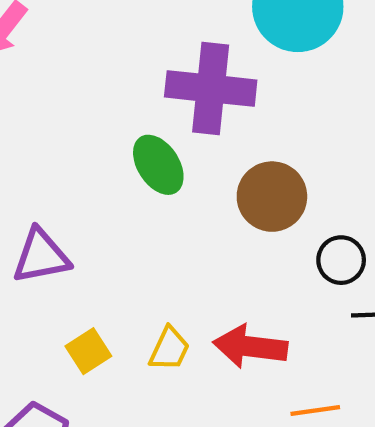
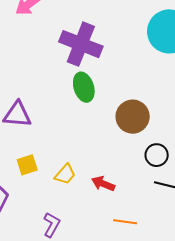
purple cross: (211, 89) -> (81, 44), moved
red arrow: (250, 347) -> (103, 184), size x0.7

